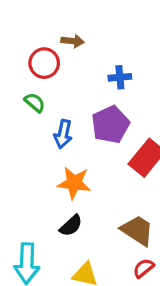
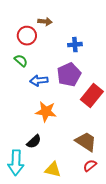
blue arrow: (63, 134) -> (39, 81), turned 72
black semicircle: (71, 226) -> (34, 142), moved

